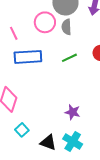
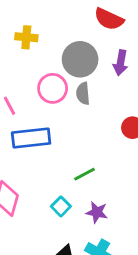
green line: (69, 58) -> (85, 174), moved
cyan square: (22, 130) -> (61, 206), moved

